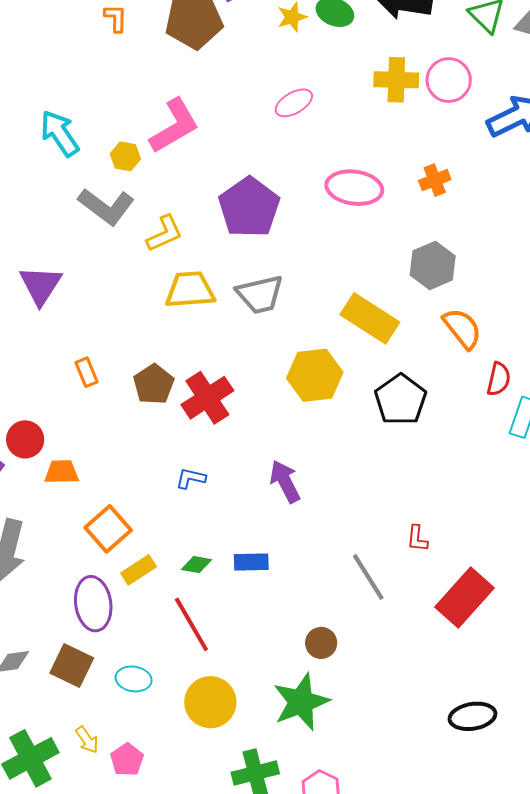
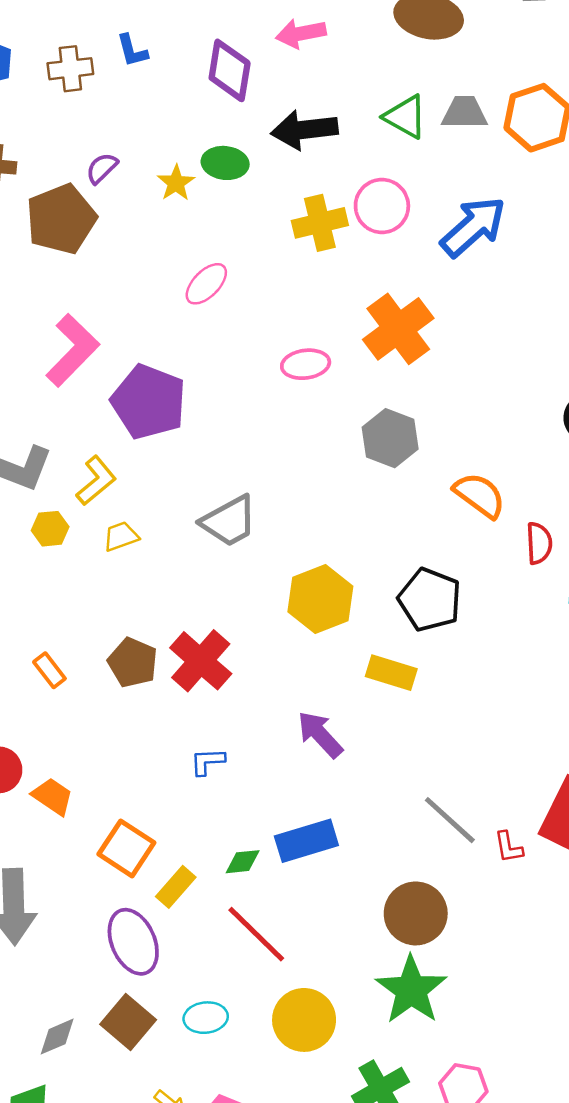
yellow hexagon: (125, 156) -> (50, 529), moved
orange cross: (435, 180) -> (398, 329), size x1.8
pink ellipse: (354, 188) -> (306, 364), size x0.7
purple pentagon: (249, 207) -> (149, 402), moved
gray hexagon: (433, 265) -> (390, 438), moved
yellow trapezoid: (190, 290) -> (121, 536), moved, size x0.6
yellow rectangle: (370, 318) -> (391, 673), moved, size x0.7
orange trapezoid: (62, 472) -> (53, 796), turned 51
red L-shape: (417, 539) -> (509, 847), moved
blue rectangle: (251, 562) -> (306, 841), size x1.4
brown circle: (321, 643) -> (416, 913), size x1.6
brown square: (72, 666) -> (128, 1022), turned 30

